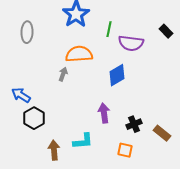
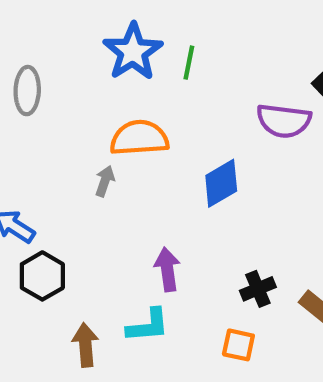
green line: (109, 29) -> (189, 63), moved
purple semicircle: (131, 43) -> (284, 121), moved
purple arrow: (104, 113) -> (167, 269), moved

